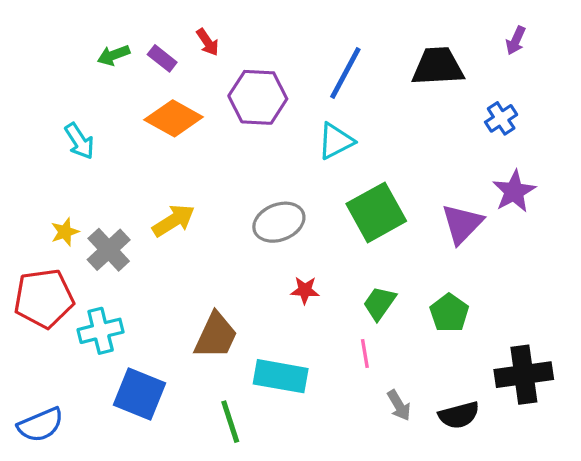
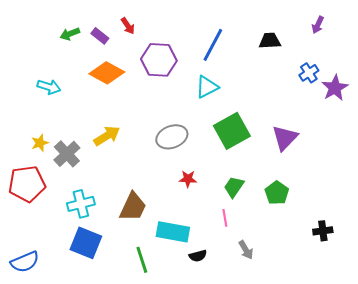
black trapezoid: (438, 66) -> (270, 41), size x0.7
cyan arrow: (79, 141) -> (49, 87), turned -40
purple star: (514, 191) -> (335, 88), moved
cyan cross: (101, 331) -> (81, 204), moved
black cross: (524, 375) -> (323, 231), size x0.6
black semicircle: (459, 415) -> (198, 256), moved, size x0.7

